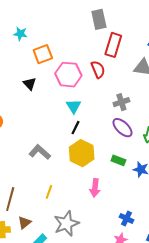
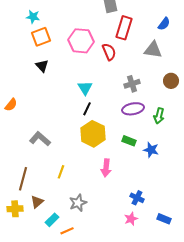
orange square: (43, 54) -> (41, 37), moved
pink hexagon: (68, 75) -> (81, 41), moved
purple ellipse: (122, 128) -> (133, 109), turned -55
gray L-shape: (40, 152) -> (40, 139), moved
gray star: (66, 224) -> (78, 203), size x0.7

